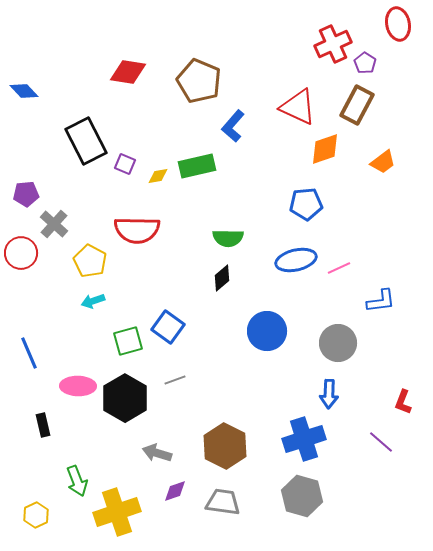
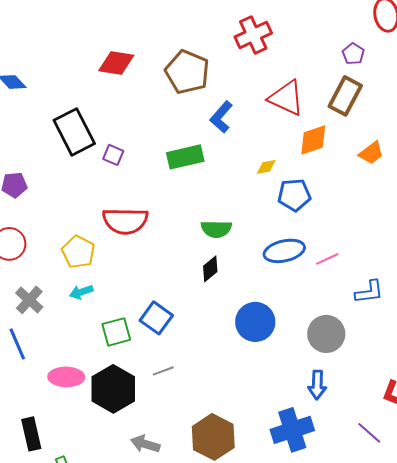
red cross: (333, 44) -> (253, 35), moved
yellow diamond: (158, 176) -> (266, 167), moved
gray cross: (54, 224) -> (29, 300), moved
black rectangle: (43, 425) -> (31, 434), moved, size x1.4

